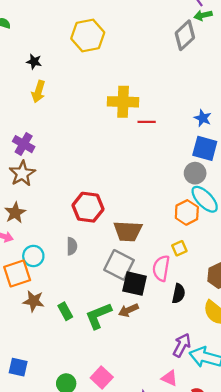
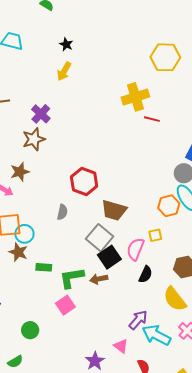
yellow hexagon: (88, 35) -> (165, 57), moved
yellow cross: (123, 102) -> (135, 97), turned -32
cyan circle: (33, 256) -> (24, 234), moved
black square: (135, 284) -> (109, 257), turned 30
green rectangle: (65, 311) -> (44, 267), turned -70
pink square: (102, 377) -> (65, 305), moved

